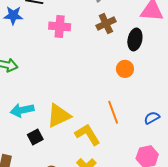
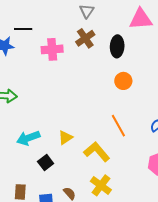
brown cross: (106, 24) -> (85, 38), moved
black ellipse: (135, 39) -> (117, 46), moved
yellow triangle: (59, 116) -> (65, 138), size x0.6

